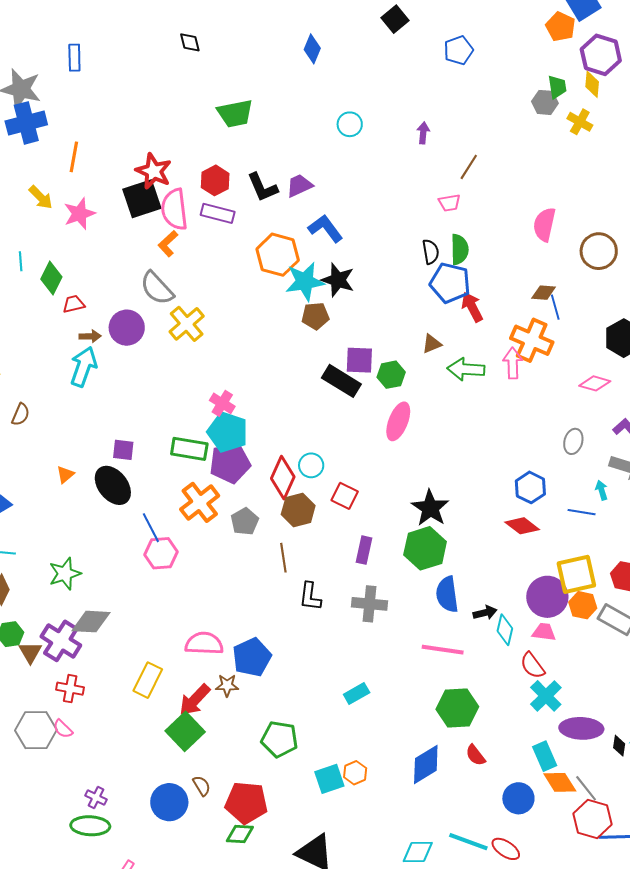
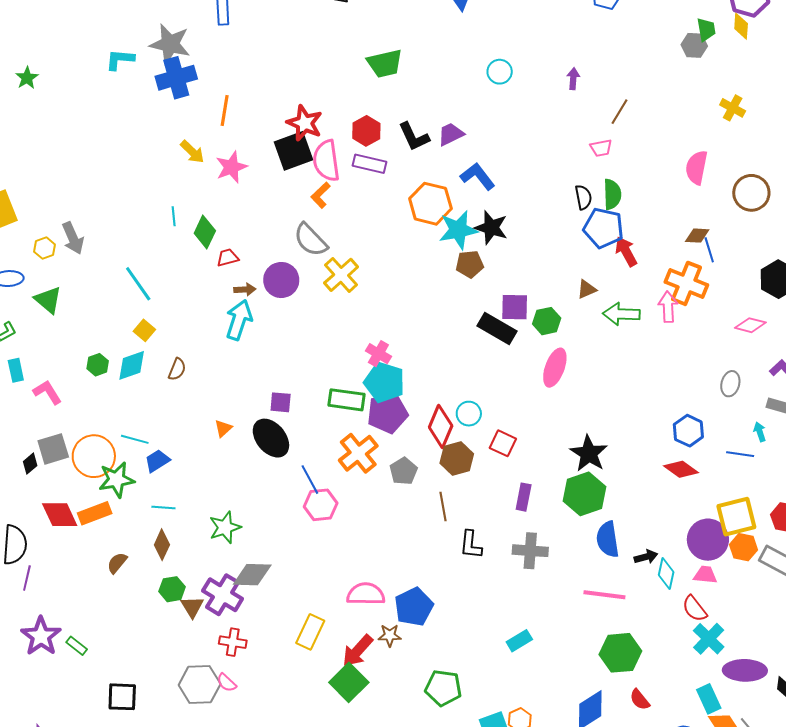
yellow cross: (580, 122) -> (733, 108), moved

